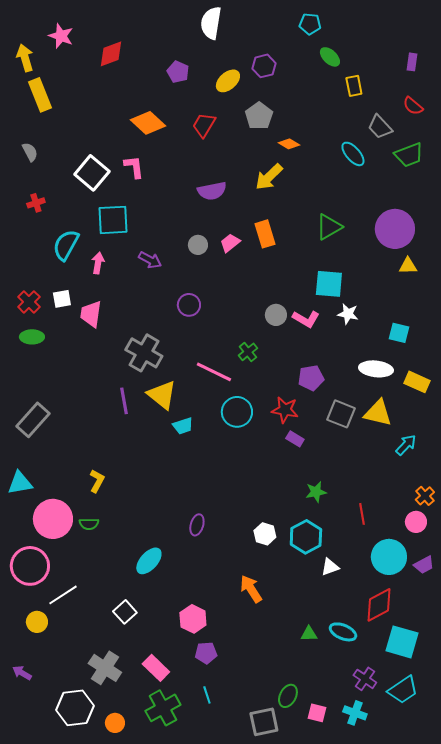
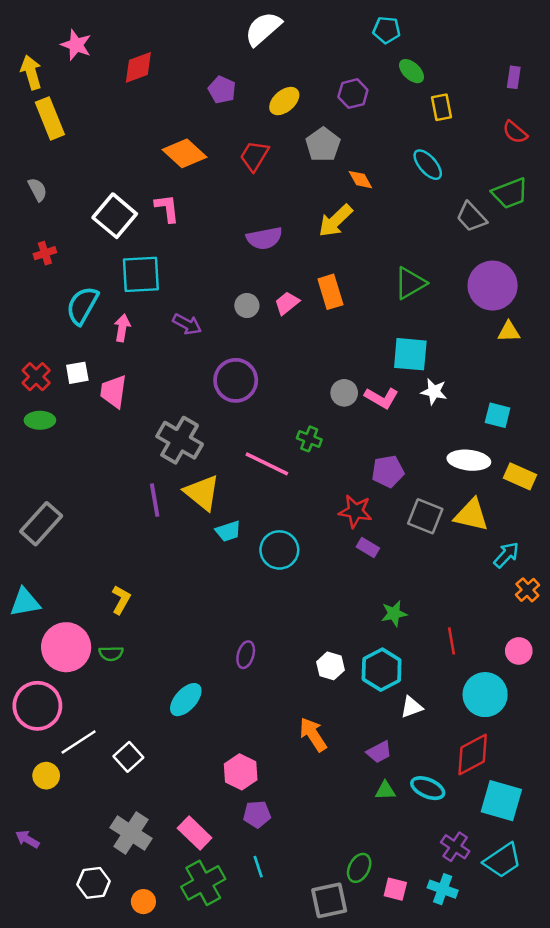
white semicircle: (211, 23) -> (263, 29), turned 40
purple hexagon: (264, 66) -> (353, 94), moved
gray trapezoid: (380, 127) -> (471, 217), moved
orange diamond: (289, 144) -> (360, 180), turned 30
cyan ellipse: (353, 154) -> (428, 165), moved
purple circle: (189, 305) -> (236, 380), size x1.5
green cross: (248, 352) -> (309, 439), turned -30
cyan circle: (237, 412) -> (279, 550), moved
orange cross: (425, 496) -> (527, 590), moved
purple trapezoid: (424, 565) -> (379, 752), moved
white square: (125, 612) -> (128, 757), moved
white hexagon: (75, 708) -> (94, 883), size x0.7

